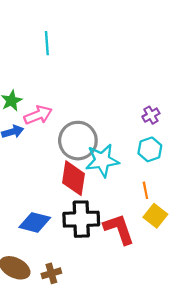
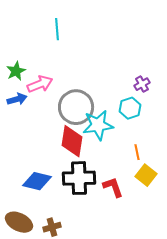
cyan line: (47, 43) -> (57, 29), moved
cyan hexagon: (150, 149) -> (130, 108), moved
red L-shape: (119, 229) -> (113, 187), size x0.7

